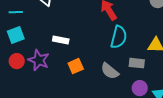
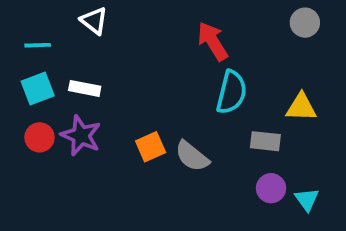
white rectangle: (61, 40) -> (85, 88), moved
gray semicircle: (110, 71) -> (192, 156), moved

